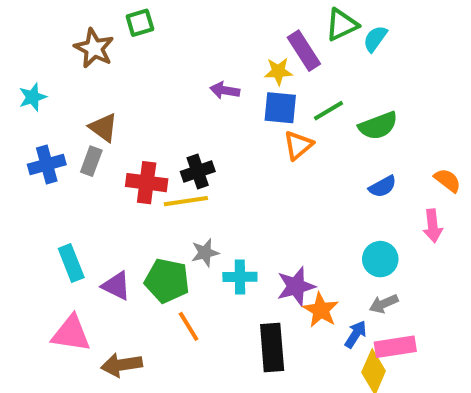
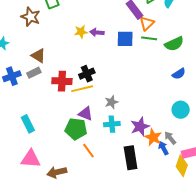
yellow star: (278, 71) -> (81, 32), moved
green line: (329, 111) -> (149, 38), turned 42
orange triangle: (298, 145) -> (147, 23), moved
gray rectangle: (91, 161) -> (34, 73), turned 48
gray star: (205, 253) -> (111, 102), moved
purple triangle: (116, 286) -> (86, 114), moved
gray arrow: (384, 304) -> (170, 138), moved, turned 80
blue arrow: (356, 334) -> (163, 148), moved, turned -56

